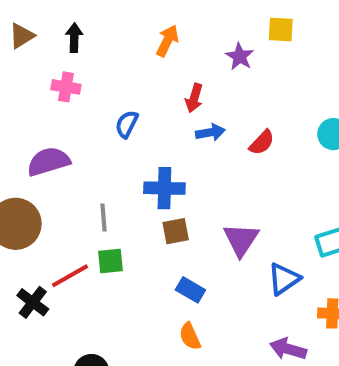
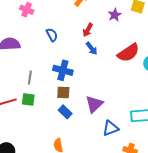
blue semicircle: (127, 124) -> (52, 35), turned 112
blue arrow: (210, 132) -> (92, 48), turned 48
red semicircle: (262, 142) -> (128, 53), moved, size x1.6
blue rectangle: (190, 290) -> (65, 112), moved

